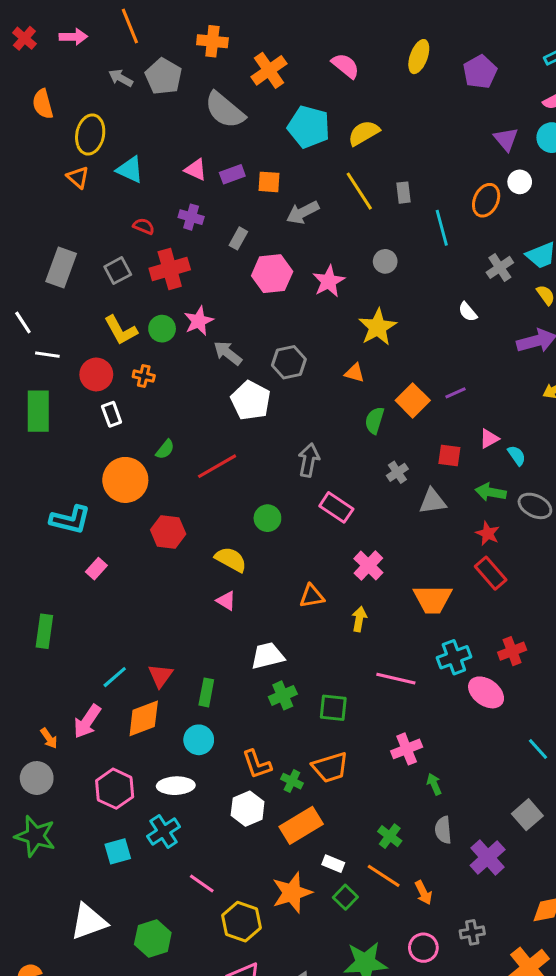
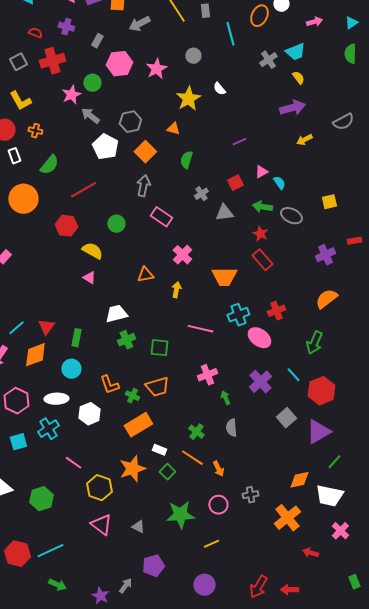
white semicircle: (468, 312) -> (219, 89), moved
green circle: (162, 329) -> (92, 83), moved
orange square: (413, 400) -> (145, 152), moved
green semicircle: (165, 449) -> (49, 165), moved, size x1.5
red square: (449, 455) -> (235, 183), turned -35
red hexagon: (168, 532) -> (66, 226), moved
white hexagon: (248, 809) -> (89, 414), moved
purple cross: (488, 857) -> (260, 382), moved

